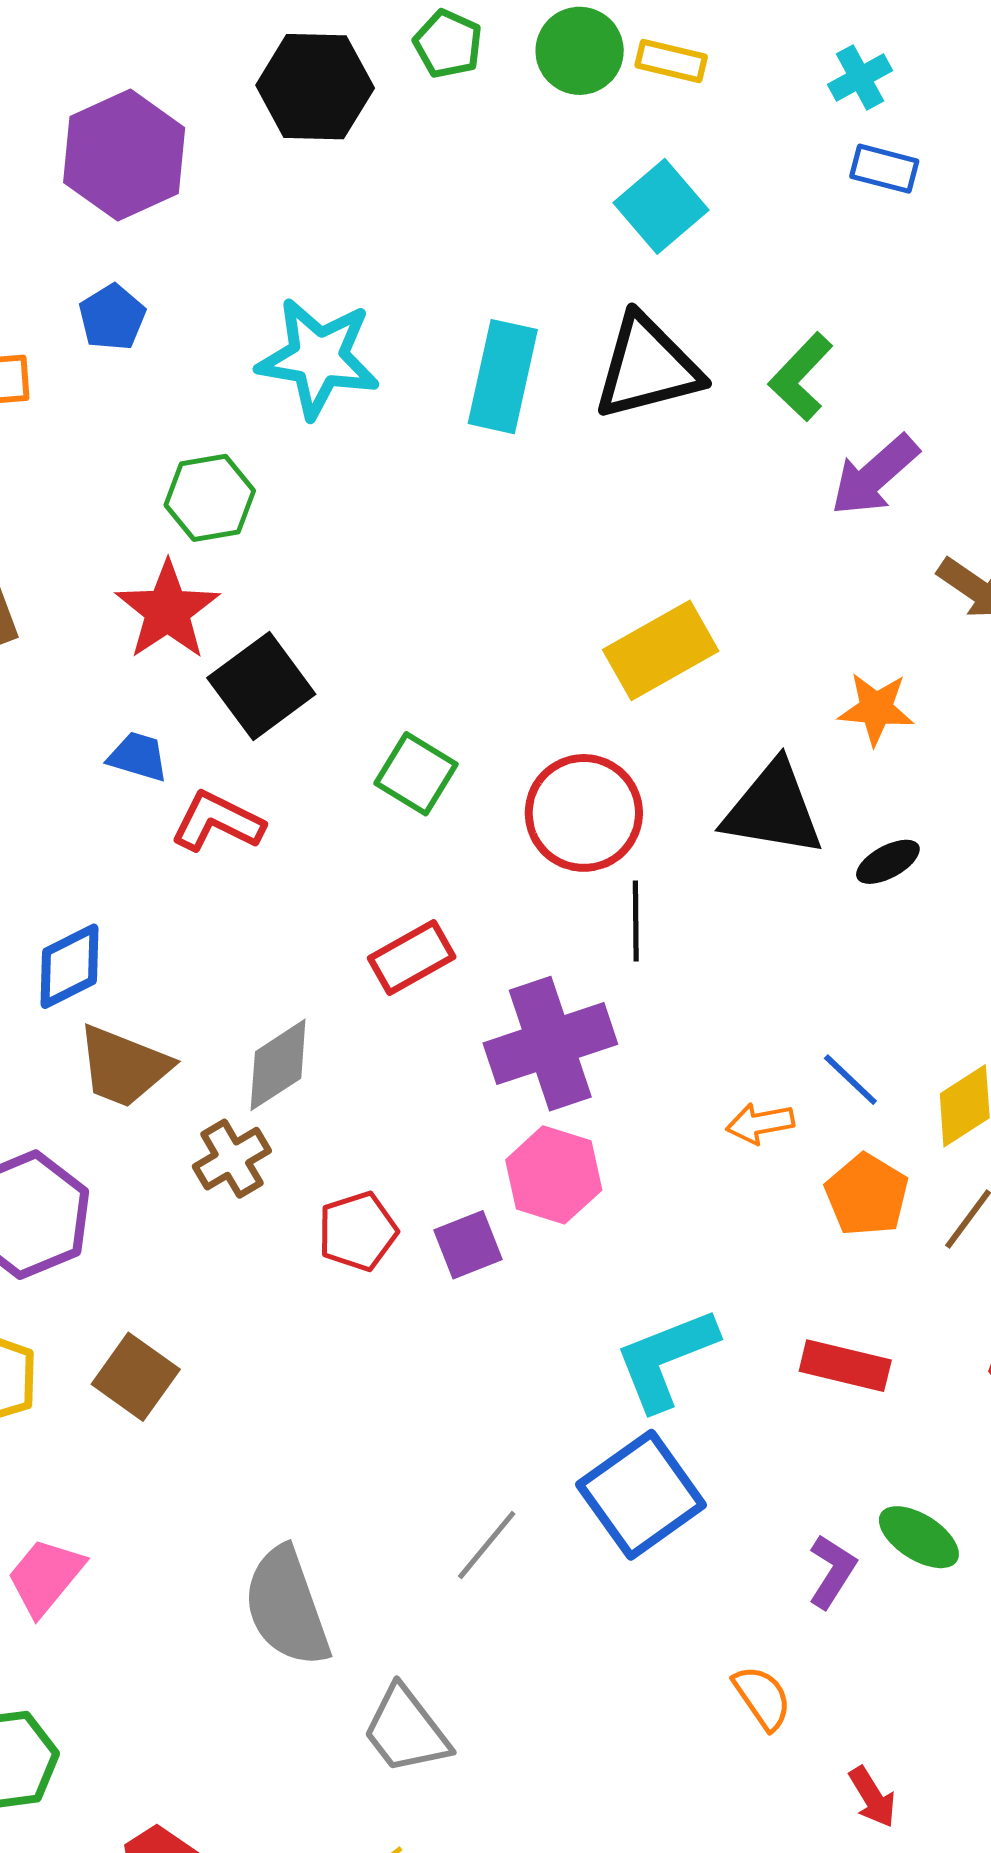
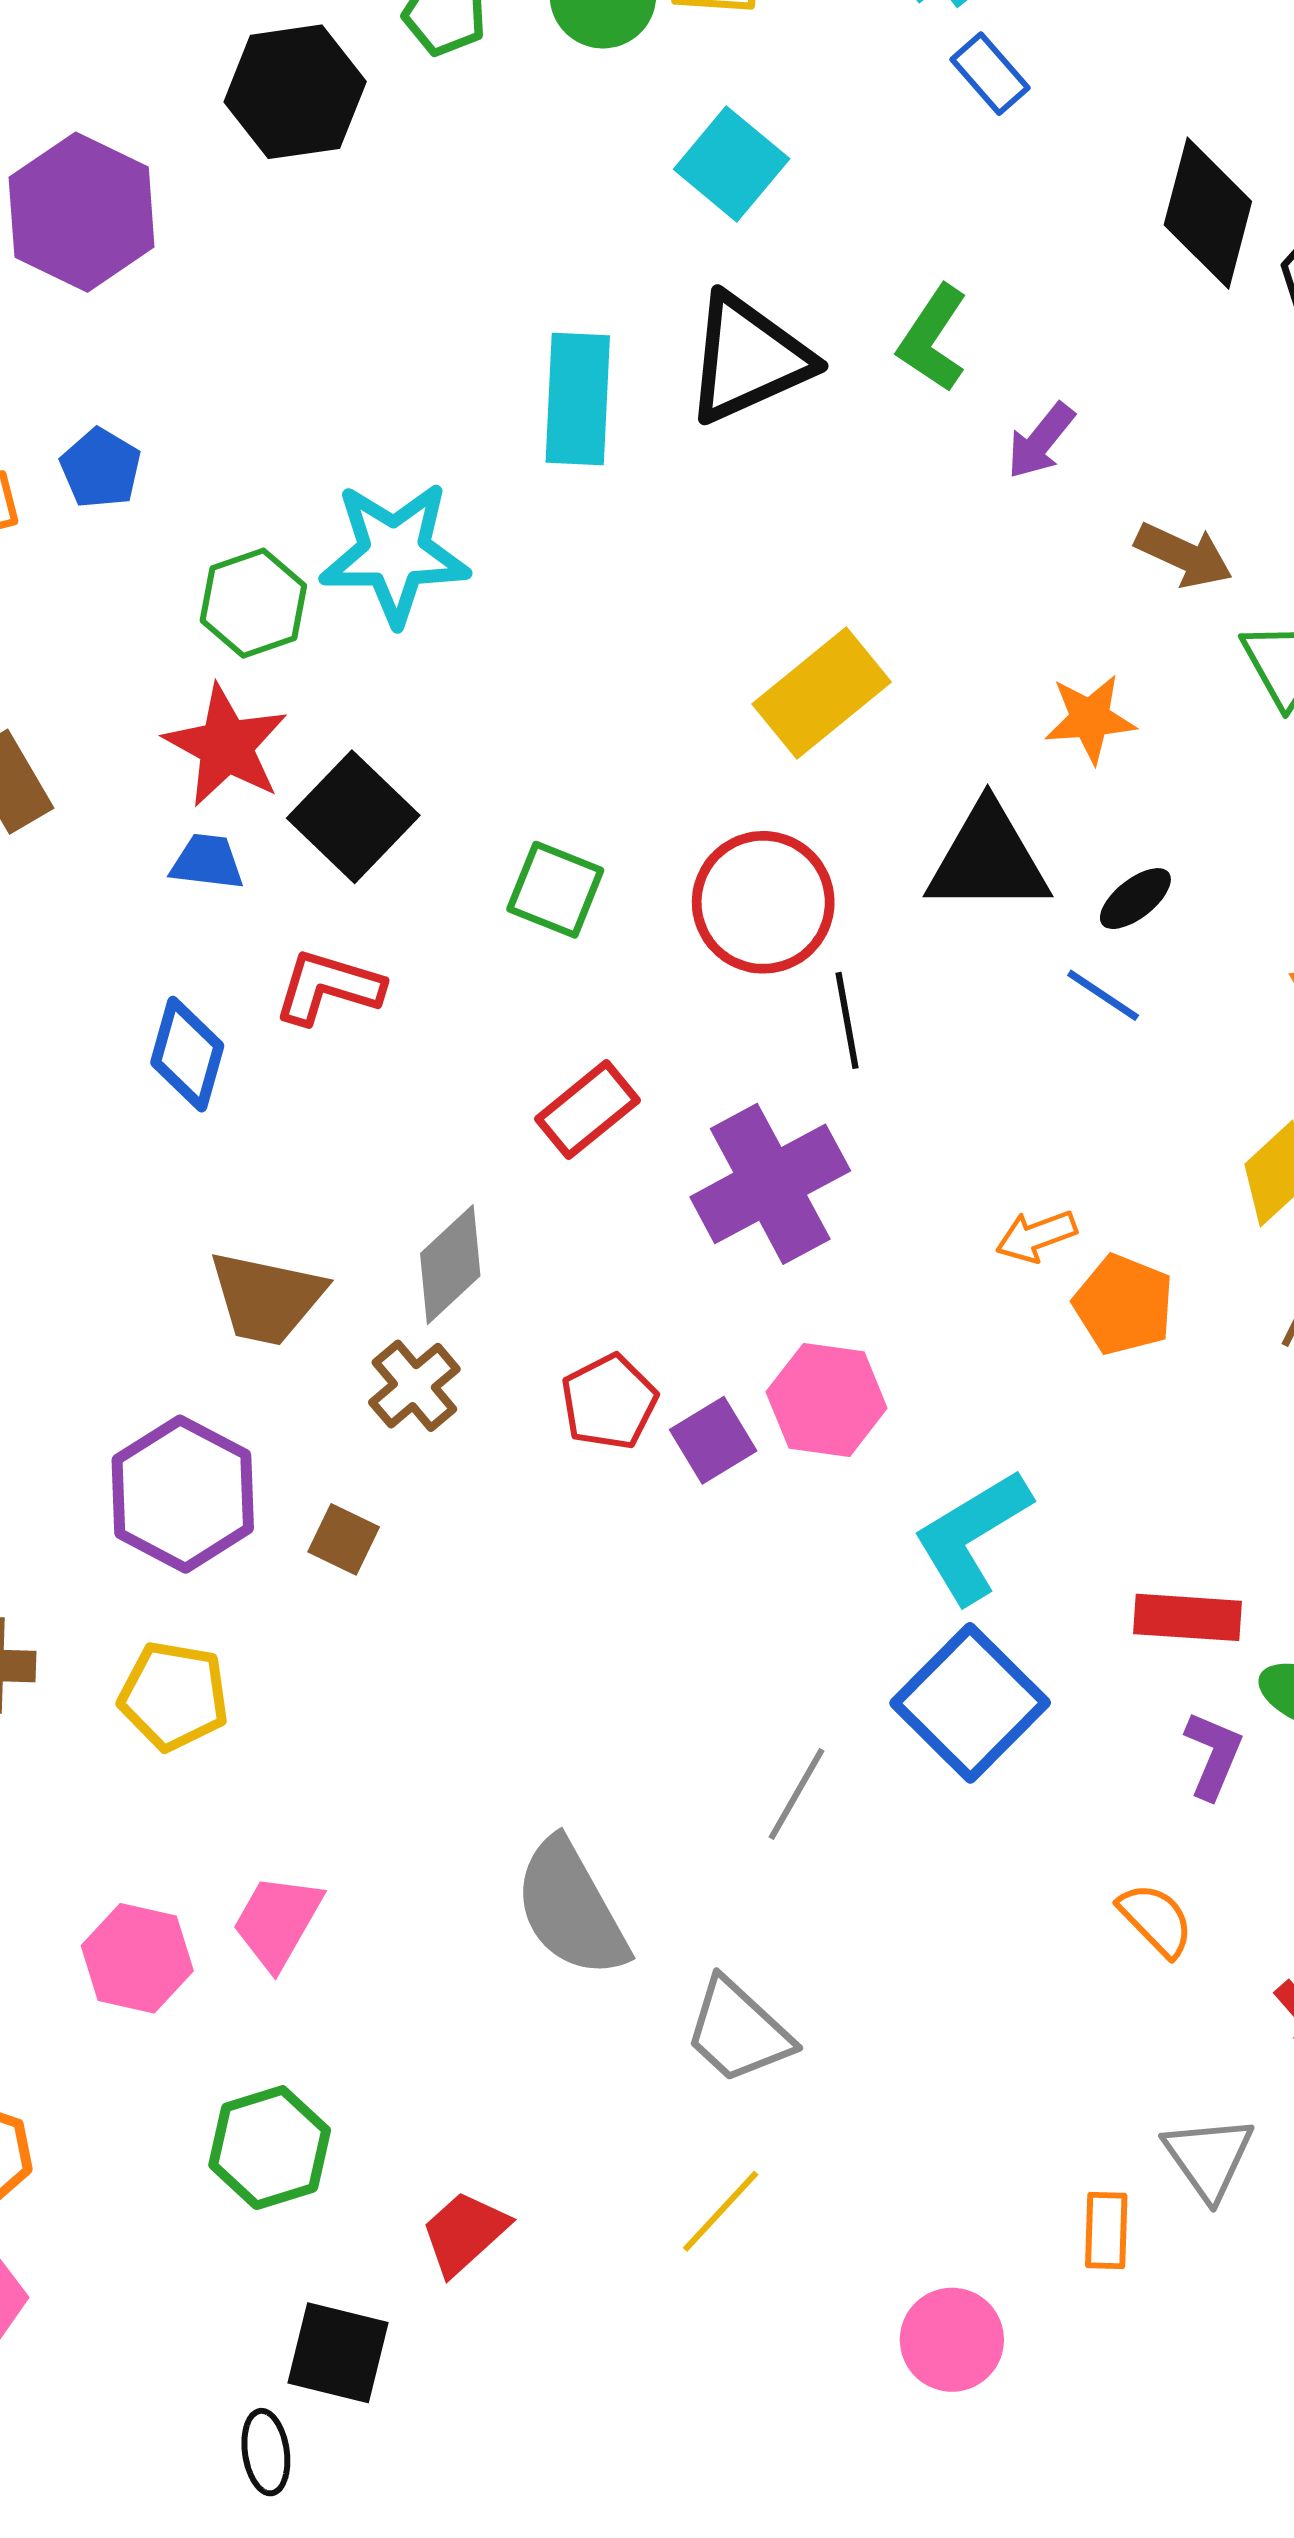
blue rectangle: (884, 169) -> (990, 74), turned 44
blue pentagon: (112, 317) -> (101, 468), moved
cyan star: (318, 358) -> (395, 553), moved
purple arrow: (875, 475) -> (1041, 441), size x0.7
blue trapezoid: (138, 757) -> (207, 862), moved
blue diamond: (69, 966) -> (187, 1054), moved, turned -38
blue line: (850, 1080) -> (1103, 995), moved
pink hexagon: (554, 1175) -> (827, 1400), moved
orange pentagon: (867, 1195) -> (1124, 1305), moved
red pentagon: (358, 1231) -> (609, 1402), moved
red rectangle: (845, 1366) -> (1187, 1617), moved
brown square: (136, 1377) -> (344, 1539), moved, size x0.7

